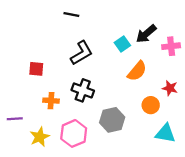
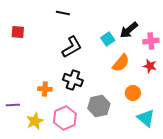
red square: (36, 69) -> (18, 32), moved
red star: (170, 88) -> (150, 66), moved
cyan triangle: (165, 133) -> (146, 118), turned 30

